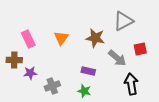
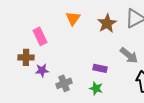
orange triangle: (61, 38) -> (73, 18), moved
brown star: (95, 38) -> (107, 23), moved, turned 30

